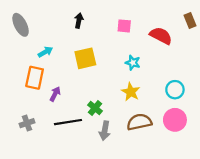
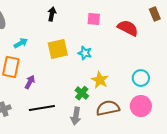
cyan star: (133, 63) -> (85, 53), moved
green cross: (95, 108) -> (82, 93), moved

